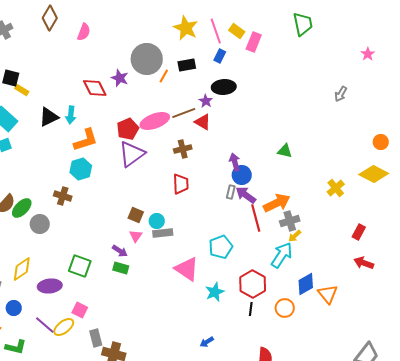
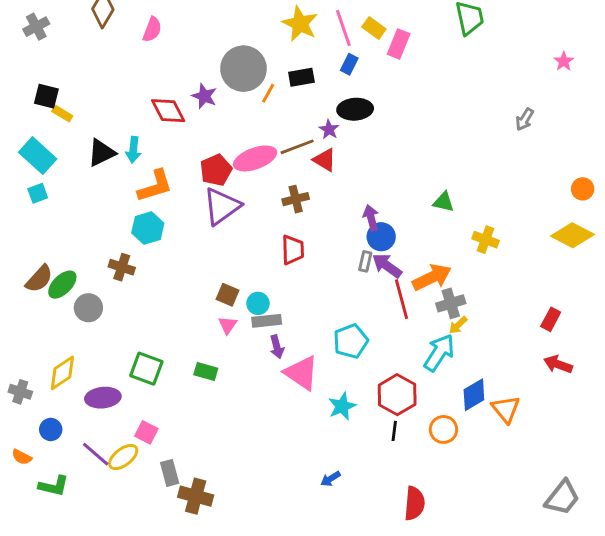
yellow cross: (336, 188) -> (486, 240), moved, turned -30
purple arrow: (120, 251) -> (277, 347), moved, turned 42

